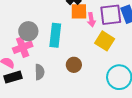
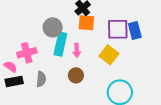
pink arrow: (91, 20) -> (77, 50), moved
gray circle: (28, 31) -> (53, 27), moved

